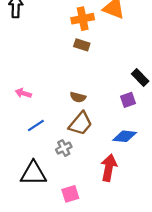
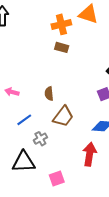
brown semicircle: (78, 97) -> (49, 94), moved, turned 72
gray cross: (64, 148) -> (40, 139), moved

